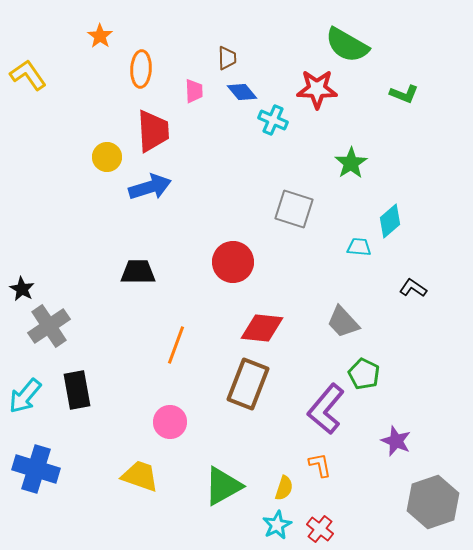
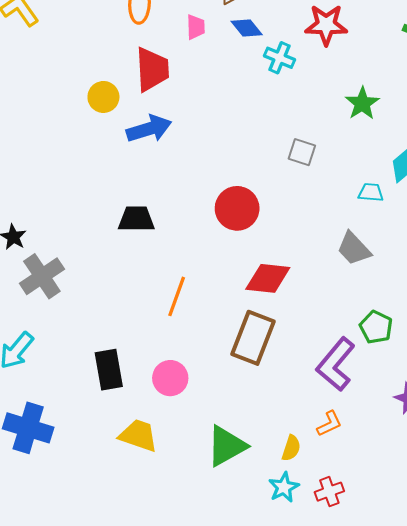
gray square: (294, 209) -> (302, 152), size x0.7
gray trapezoid: (343, 322) -> (354, 249), moved
black rectangle: (77, 390) -> (109, 370), moved
orange L-shape: (320, 465) -> (329, 424), turned 76
red cross: (320, 529) -> (329, 492), turned 32

